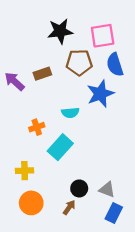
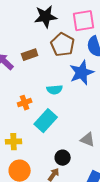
brown pentagon: (79, 62) -> (63, 45), turned 30
gray triangle: (107, 190) -> (88, 140), moved

